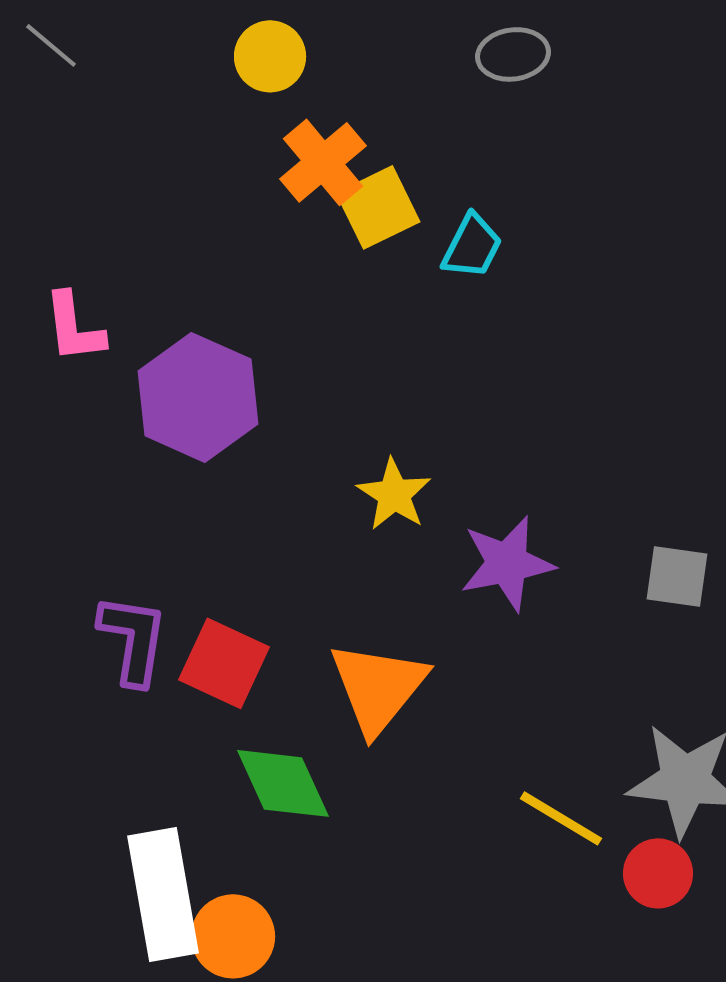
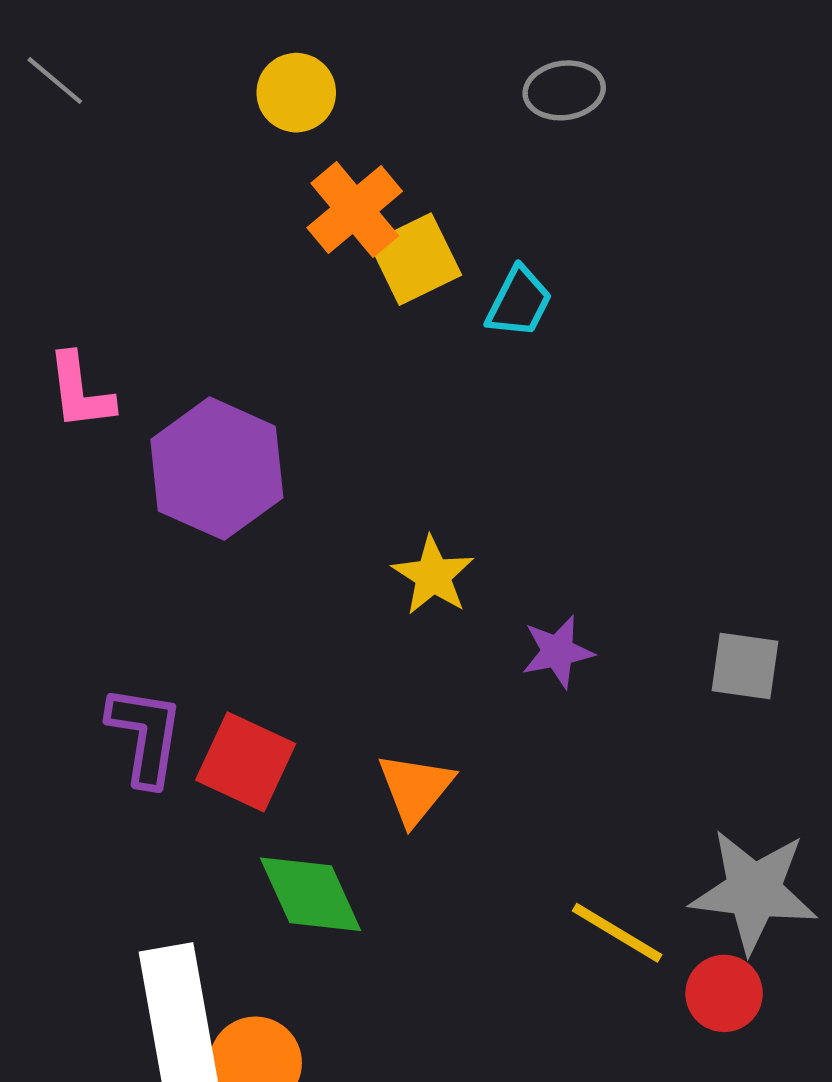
purple star: (507, 563) -> (558, 652), size x0.7
orange triangle: (378, 687) -> (415, 788), size x0.7

